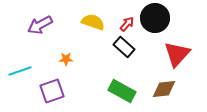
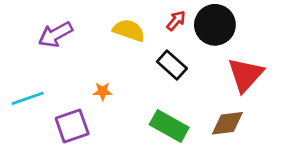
red arrow: (127, 24) -> (176, 21), moved
orange star: (66, 59) -> (103, 91), moved

